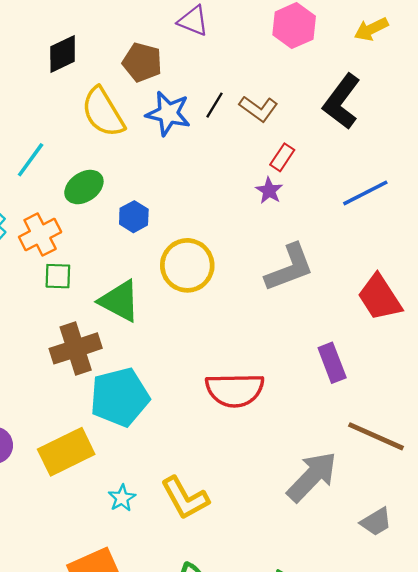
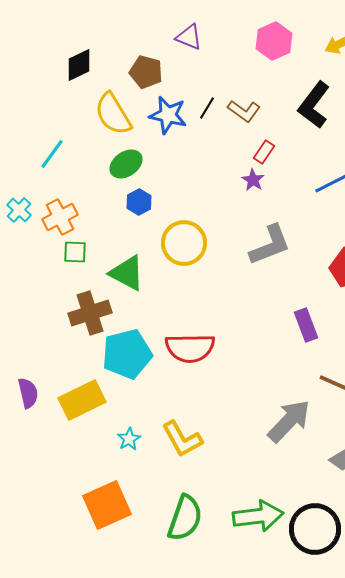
green ellipse: (84, 187) -> (126, 164), moved
red semicircle: (235, 390) -> (190, 348), moved

